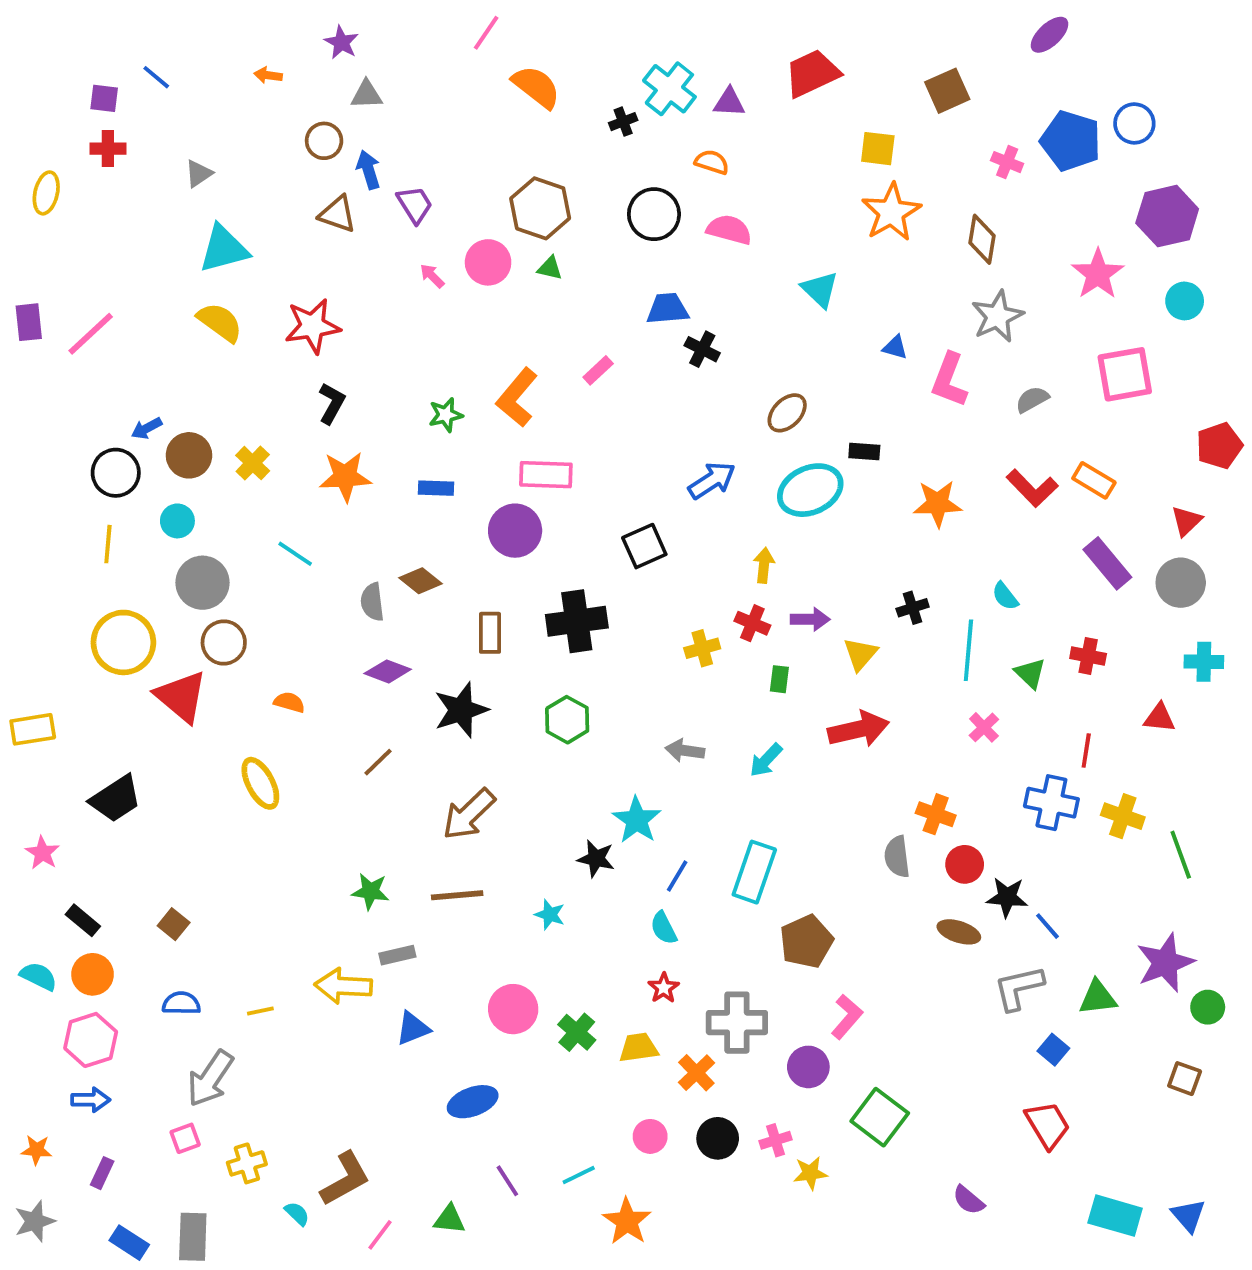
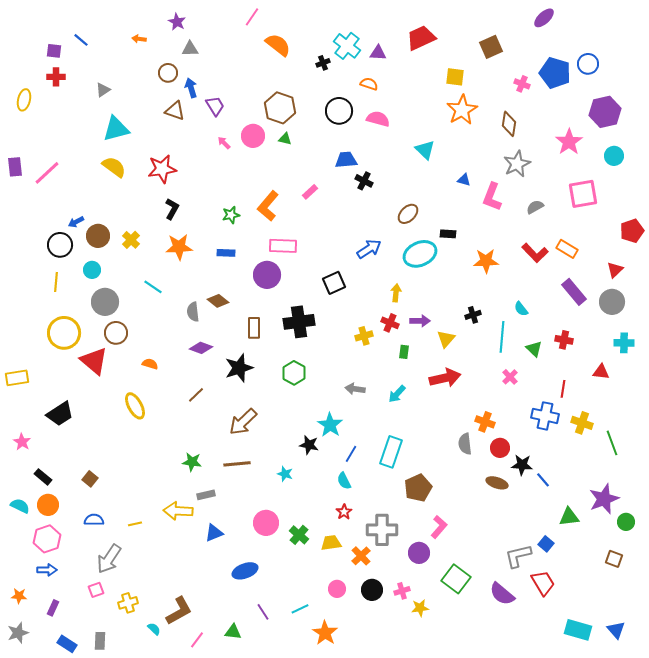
gray L-shape: (1019, 988) -> (518, 556), moved
purple semicircle: (968, 1200) -> (502, 594), moved, size x1.5
gray rectangle: (193, 1237) -> (100, 641), size x0.7

